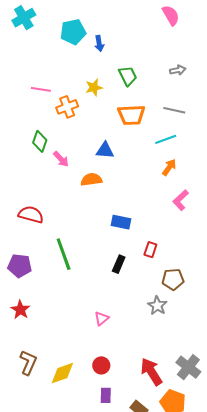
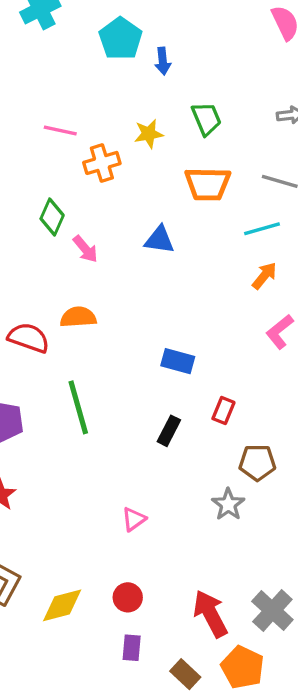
cyan pentagon: (73, 32) -> (121, 39), turned -30
orange semicircle: (91, 180) -> (78, 317), moved

